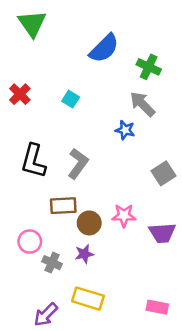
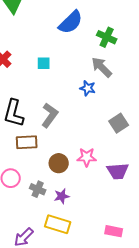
cyan square: (71, 99) -> (44, 63), turned -32
brown rectangle: (63, 206) -> (27, 142), moved
purple star: (84, 254) -> (62, 196), moved
gray cross: (52, 263) -> (38, 189), moved

